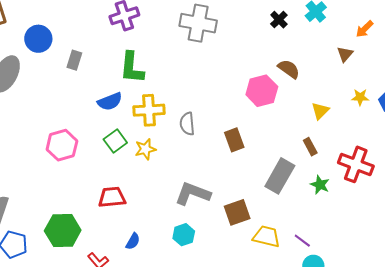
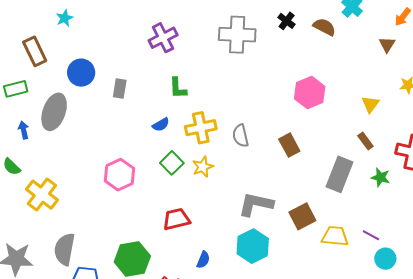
black cross: (279, 20) -> (287, 21), moved
green L-shape: (132, 68) -> (178, 88), size x0.7
brown semicircle: (289, 69) -> (324, 27), moved
blue semicircle: (110, 102) -> (161, 125), size x0.7
cyan hexagon: (184, 235) -> (253, 246), size x1.5

